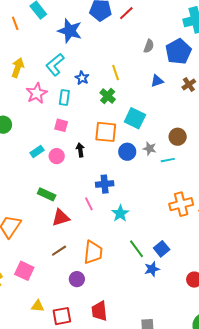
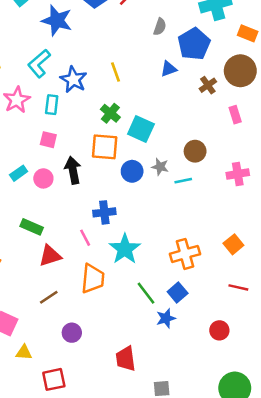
gray semicircle: (149, 46) -> (160, 27), moved
blue star: (82, 78) -> (73, 79), size x1.5
blue triangle: (157, 81) -> (169, 69), moved
green cross: (108, 96) -> (110, 113), moved
black arrow: (80, 150) -> (73, 170), size x1.5
orange cross: (181, 204) -> (185, 254), moved
cyan star: (120, 213) -> (125, 249), size x1.4
orange trapezoid: (93, 252) -> (93, 279), moved
yellow triangle: (38, 306) -> (24, 352), moved
red trapezoid: (99, 311) -> (126, 359), moved

